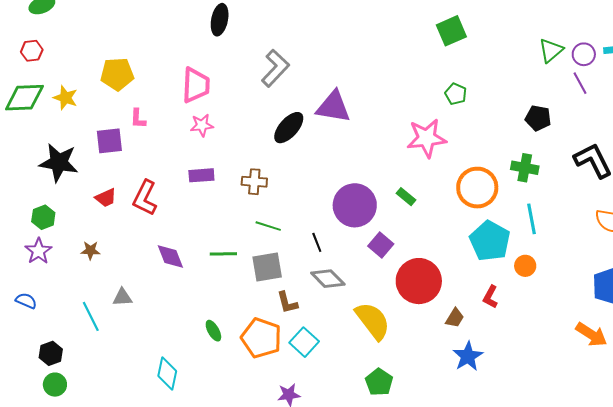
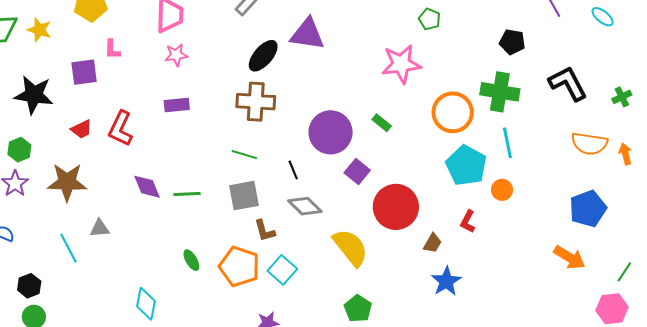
green cross: (525, 168) -> (500, 92), size x1.4
brown cross: (254, 182) -> (256, 102), moved, size x1.5
brown star: (90, 250) -> (67, 182), size x2.0
green line: (223, 254) -> (187, 194), moved

